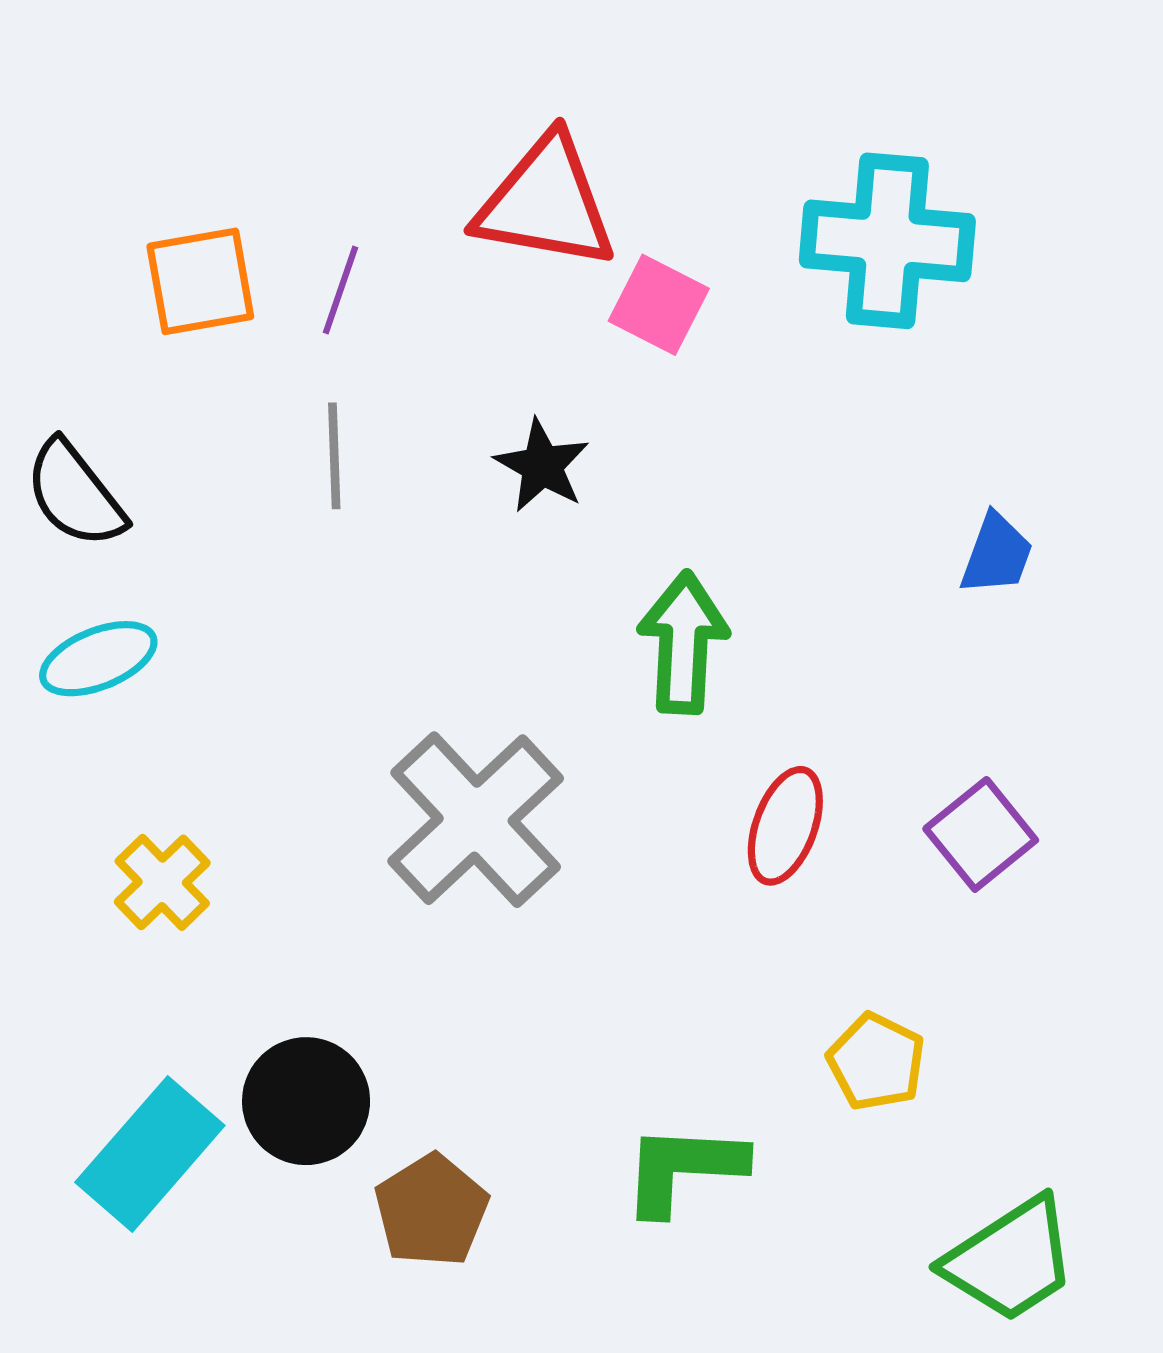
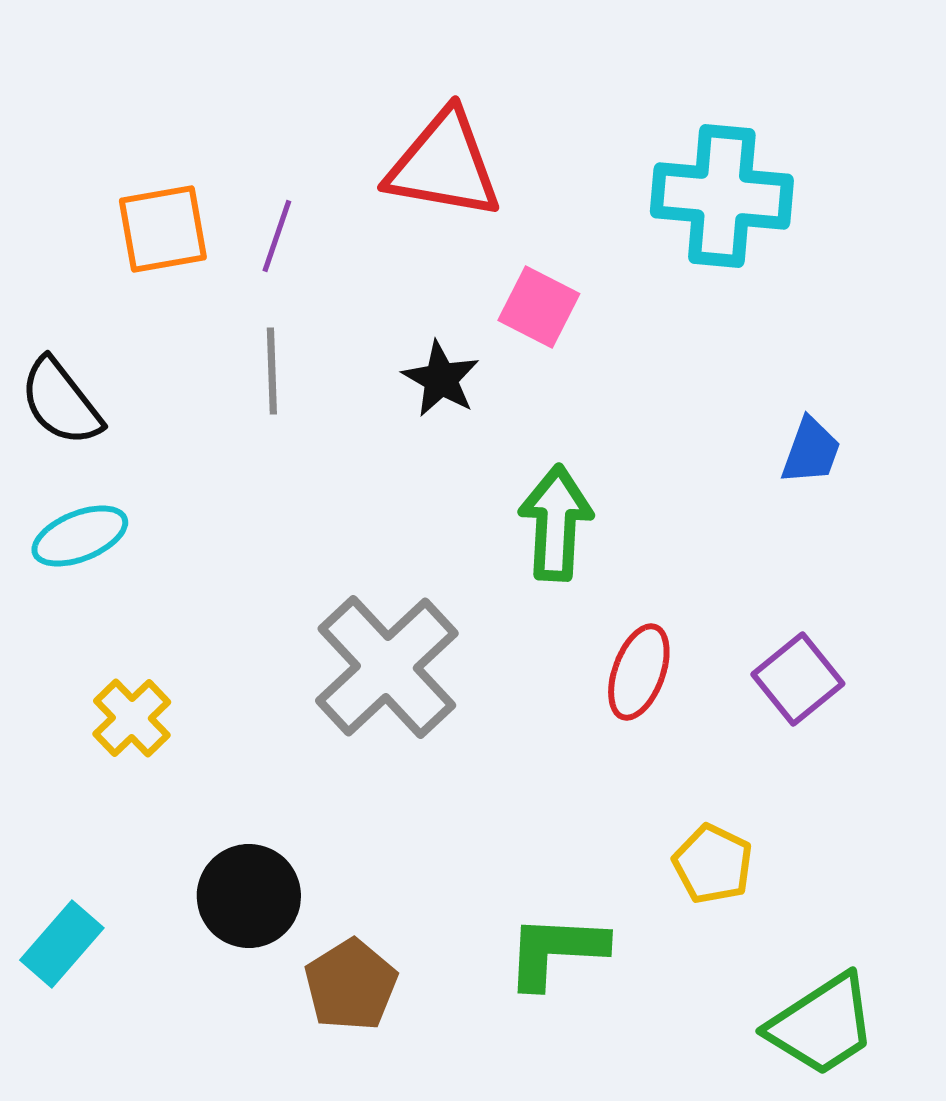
pink square: (659, 305) -> (539, 307), moved
cyan rectangle: (150, 1154) -> (62, 944), moved, size x0.7

